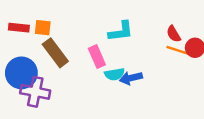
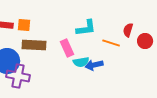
red semicircle: (174, 34) -> (128, 30), turned 48
orange line: (177, 50) -> (111, 43), moved
brown rectangle: (55, 53) -> (34, 45), turned -50

